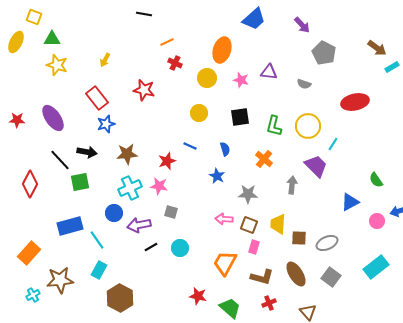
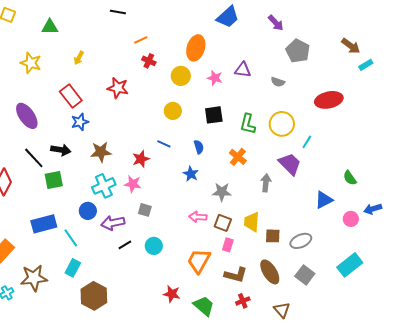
green triangle: (52, 39) -> (50, 27), moved

